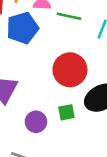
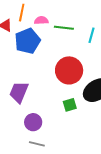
purple circle: (36, 122) -> (33, 122), moved

